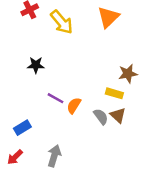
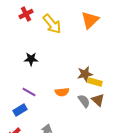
brown star: (128, 74) -> (85, 74), moved
purple line: (55, 98) -> (29, 92), moved
orange semicircle: (74, 106) -> (62, 92), turned -128

